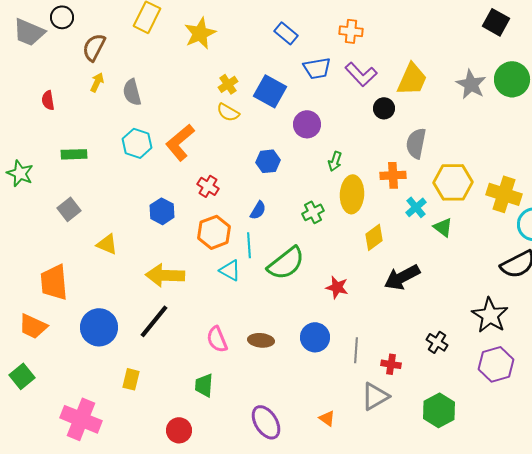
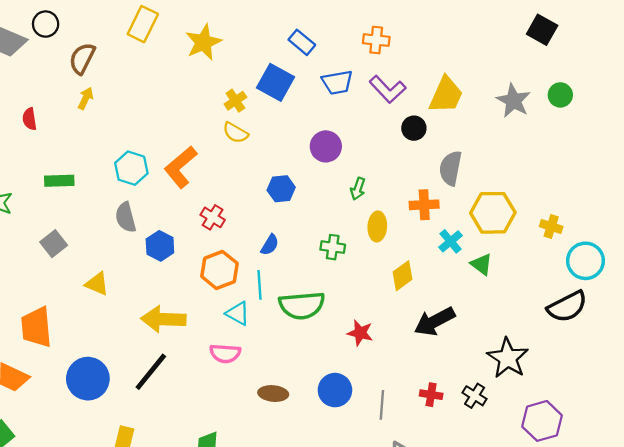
green circle: (512, 79) -> (560, 95), size x0.6
blue square: (270, 91) -> (275, 82), moved
gray semicircle: (132, 92) -> (126, 217), moved
yellow ellipse: (352, 194) -> (377, 226), size x0.7
yellow cross: (504, 194) -> (551, 226), size x0.6
green cross: (313, 212) -> (333, 247), turned 35
green semicircle: (286, 263) -> (302, 305), turned 33
black star: (490, 315) -> (508, 358), moved
pink semicircle: (217, 339) -> (225, 353), moved, turned -64
red cross: (391, 364) -> (431, 395), moved

